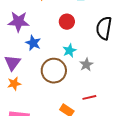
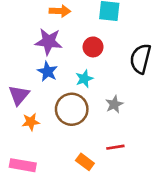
purple star: (18, 22) -> (49, 42), moved
cyan star: (69, 51) -> (84, 79), moved
orange star: (14, 84) -> (31, 122), moved

